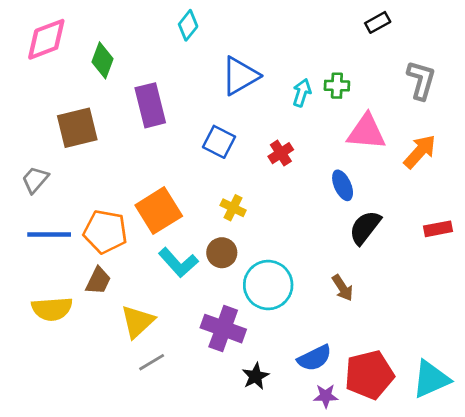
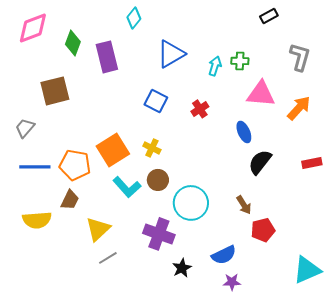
purple rectangle: (150, 105) -> (107, 57), moved
yellow cross: (233, 208) -> (152, 148), moved
red pentagon: (369, 375) -> (263, 230), moved, size x0.7

